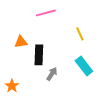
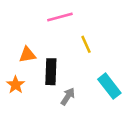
yellow line: (80, 34) -> (86, 44), moved
orange star: (12, 86) -> (16, 85), moved

